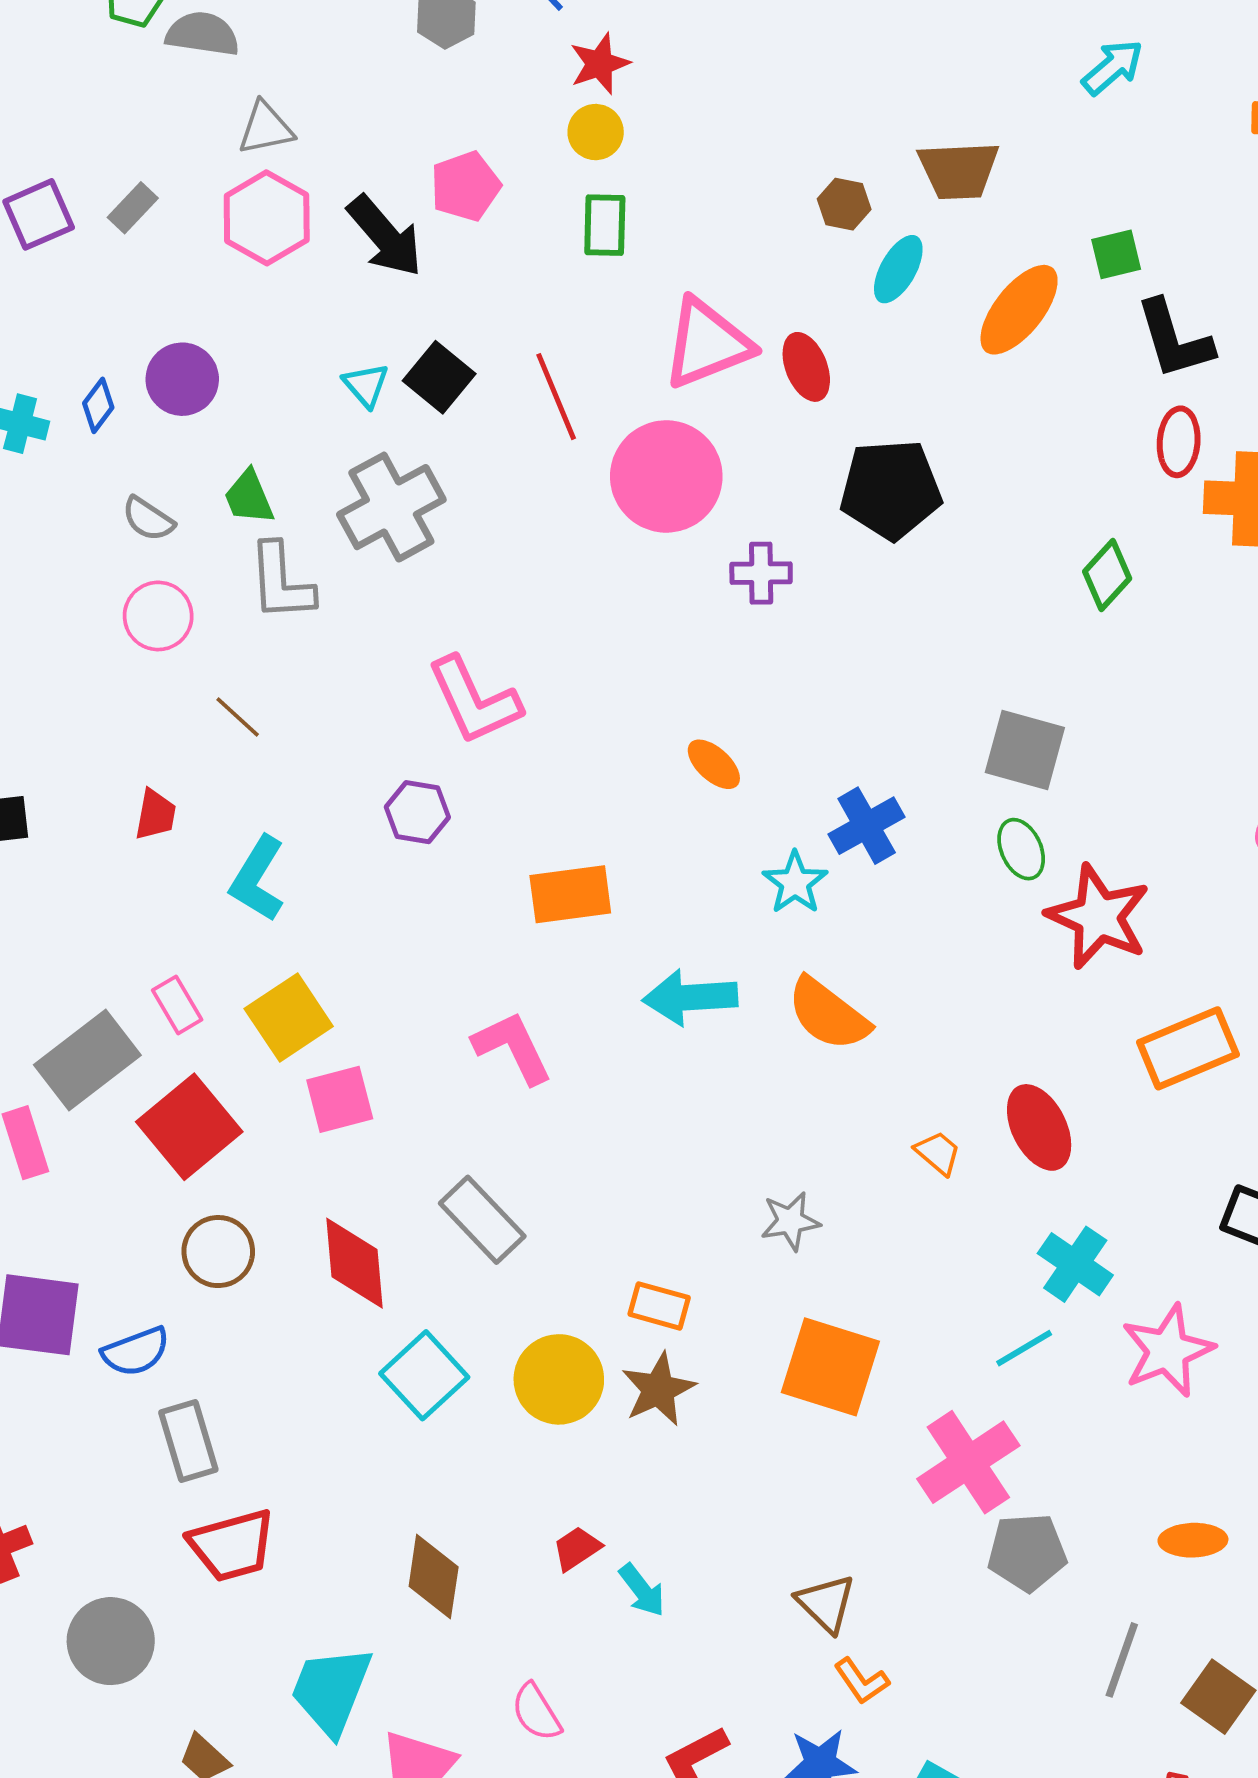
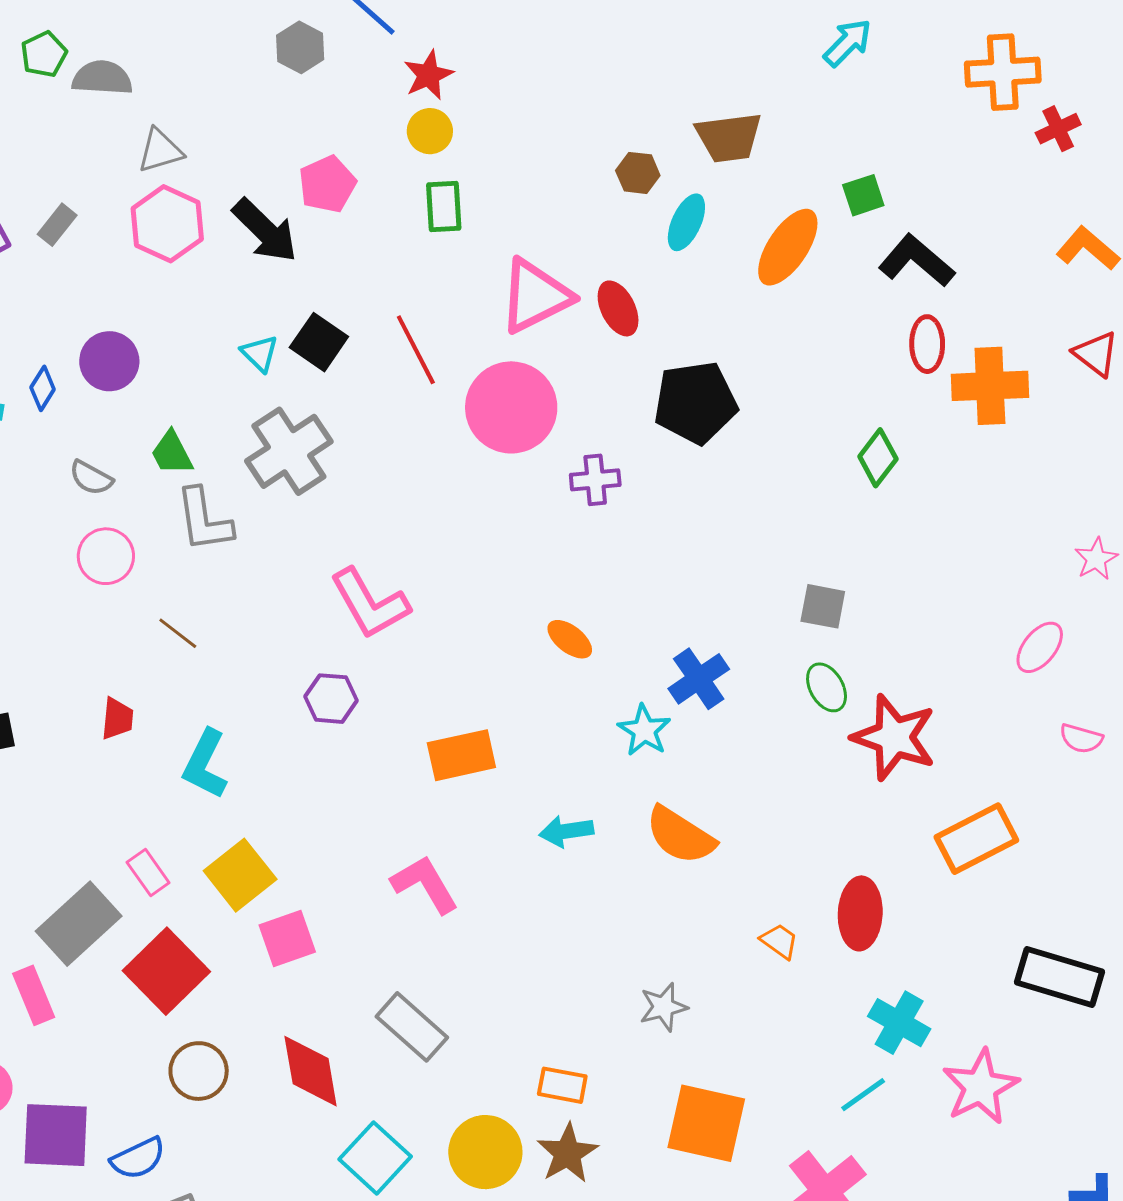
black L-shape: (1174, 339) -> (916, 261), turned 152
gray square: (1025, 750) -> (823, 606), size x0.7
cyan arrow: (690, 997) -> (566, 831), size x0.7
red ellipse: (1039, 1127) -> (860, 913), turned 34

